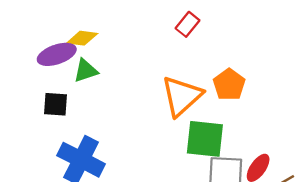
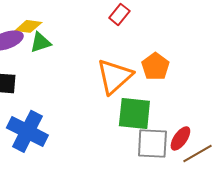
green triangle: (86, 71) -> (40, 42), moved

